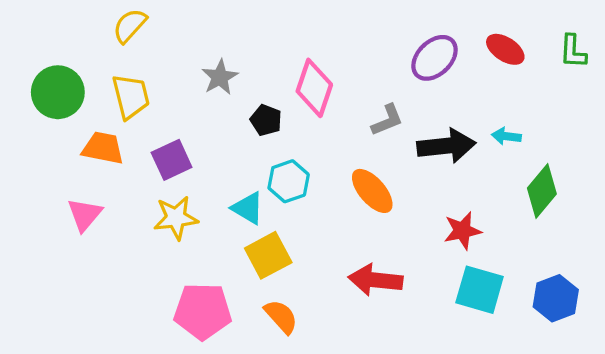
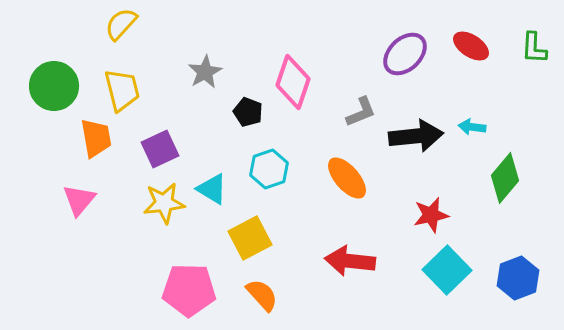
orange trapezoid: (103, 148) -> (96, 138), turned 69
cyan triangle: (248, 208) -> (212, 189), moved
cyan square: (480, 290) -> (447, 270), turned 30

